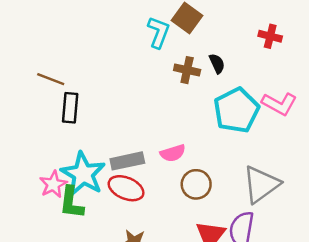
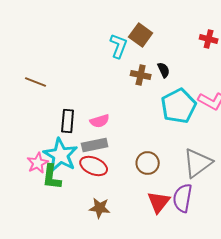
red cross: (270, 36) -> (209, 39), moved
black rectangle: (70, 108) -> (68, 121), moved
pink semicircle: (173, 153) -> (100, 121), moved

